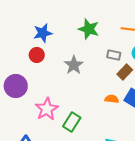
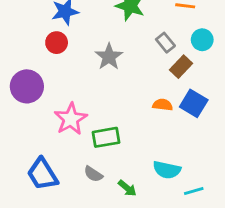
gray rectangle: (114, 55) -> (165, 43), turned 40
green rectangle: (72, 122) -> (106, 137), turned 48

